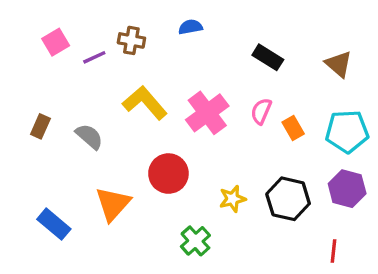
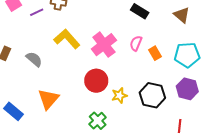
red circle: (168, 174) -> (96, 81), moved

